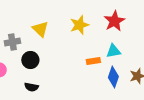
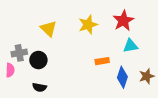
gray cross: (12, 42) -> (19, 53), moved
cyan triangle: (113, 51) -> (130, 46), moved

